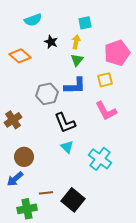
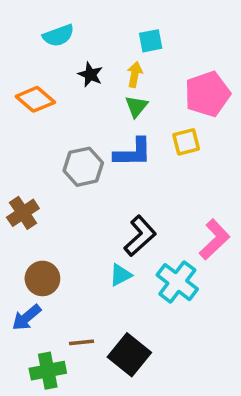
pink L-shape: (106, 111) -> (215, 239), moved, turned -105
black L-shape: (65, 123) -> (140, 236), moved, turned -110
cyan triangle: (67, 147) -> (120, 275), moved, turned 48

